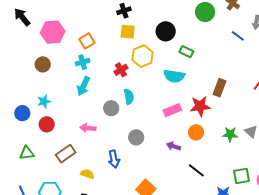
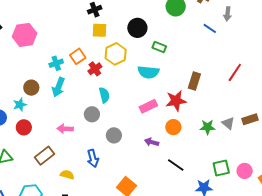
orange square: (87, 41) -> (78, 56), moved
brown circle: (43, 64) -> (31, 88), moved
gray circle: (111, 108) -> (92, 114), moved

